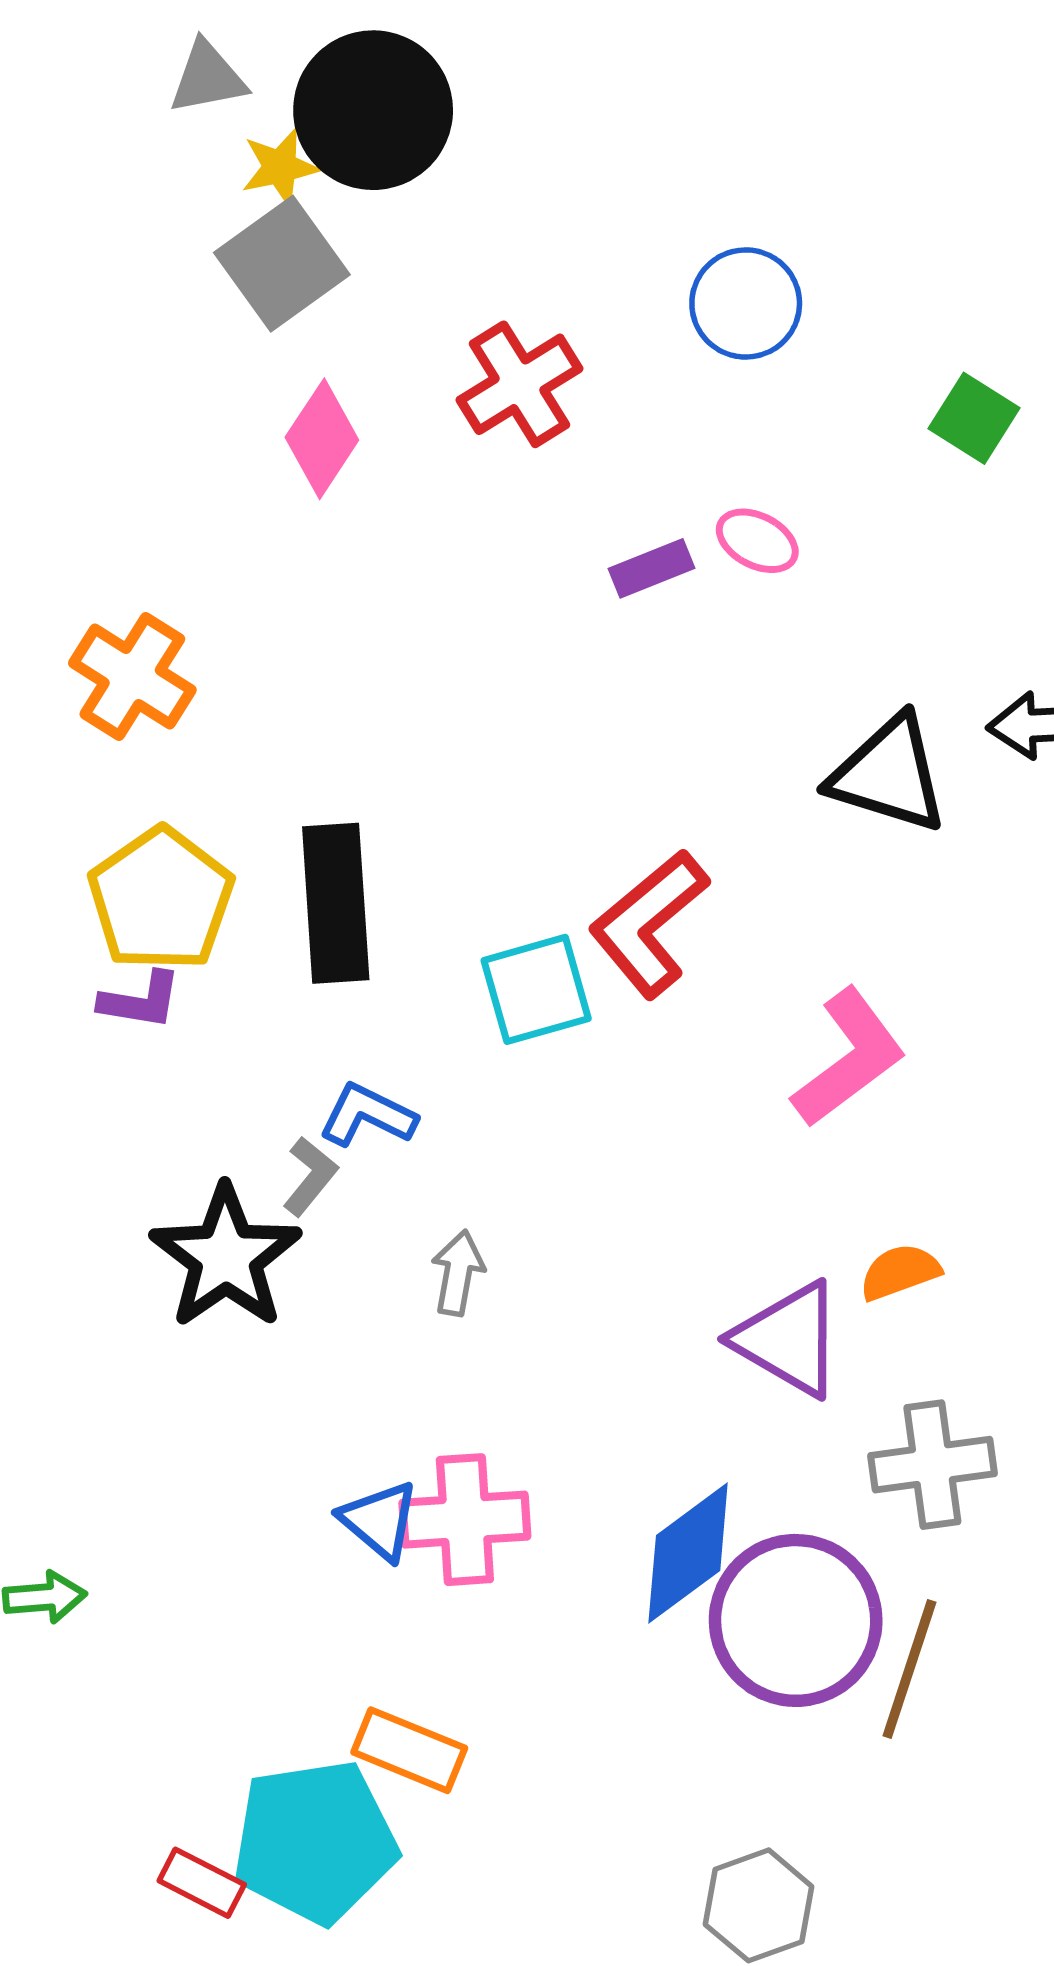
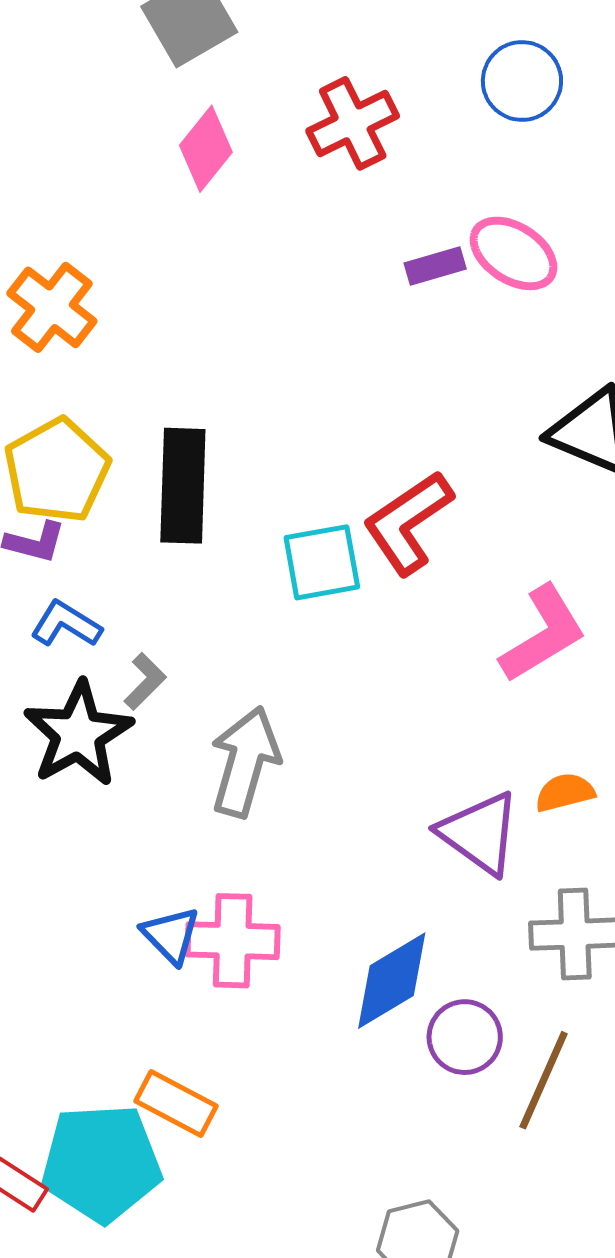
pink ellipse: (757, 541) -> (513, 253), size x1.5
blue L-shape: (368, 1115) -> (66, 624), moved
gray arrow: (458, 1273) -> (245, 762), size x1.8
purple circle: (796, 1620) -> (465, 1037), size x0.6

